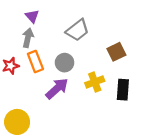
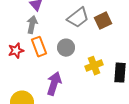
brown square: (116, 52) -> (103, 21), moved
purple arrow: (57, 88) -> (54, 84), moved, turned -30

